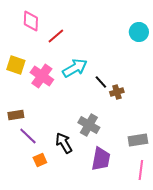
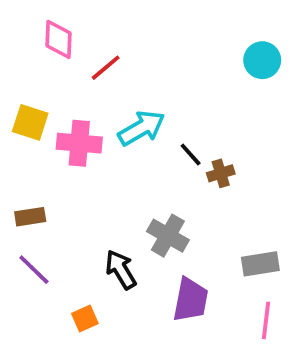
pink cross: (42, 76) -> (79, 143), turned -30
purple line: (28, 136) -> (34, 270), moved
orange square: (40, 160) -> (85, 319), moved

